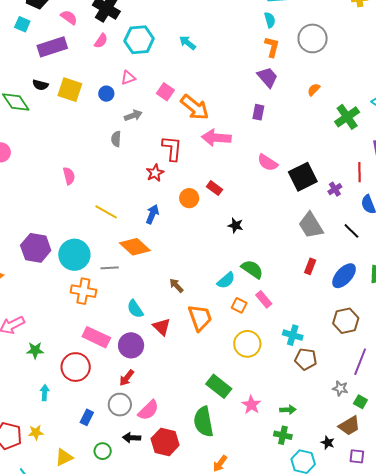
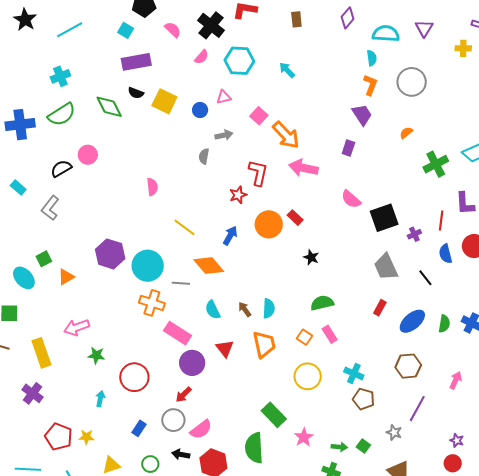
purple rectangle: (52, 47) -> (136, 62), moved
orange circle: (189, 198) -> (269, 224), size x1.4
green semicircle: (252, 269) -> (322, 303), turned -55
cyan semicircle: (226, 280) -> (269, 308), moved, turned -54
cyan semicircle: (135, 309) -> (213, 310), moved
pink rectangle: (96, 337) -> (177, 333), moved
green square: (360, 402) -> (363, 446), moved

